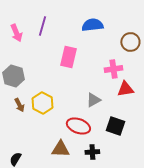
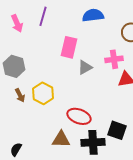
gray triangle: (93, 100) -> (85, 67), moved
black square: (115, 126) -> (117, 130), moved
black cross: (92, 152) -> (93, 142), size x1.6

